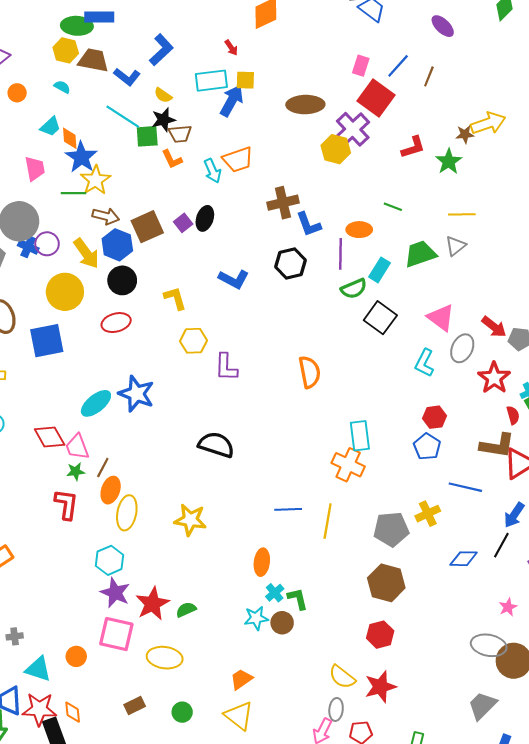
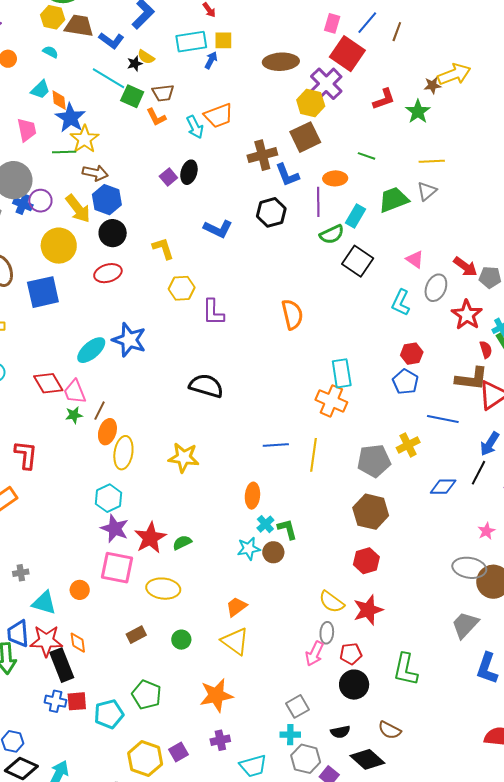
blue arrow: (232, 101) -> (211, 60), size x0.6
black star: (163, 120) -> (135, 64), moved, size x0.7
green square: (147, 136) -> (132, 96), turned 30
brown square: (147, 227) -> (305, 137), moved
pink triangle: (441, 318) -> (415, 259), size x0.7
red L-shape: (66, 504) -> (26, 455), moved

